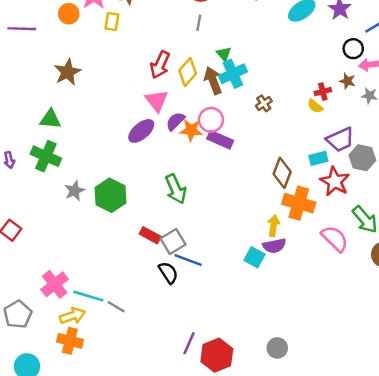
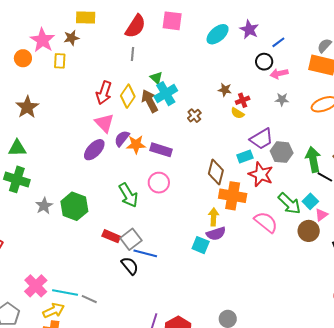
brown star: (347, 81) -> (225, 90), moved
pink circle: (211, 120) -> (159, 183), moved

